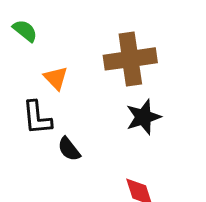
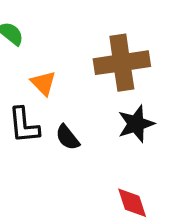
black semicircle: (69, 149) -> (67, 137), moved

